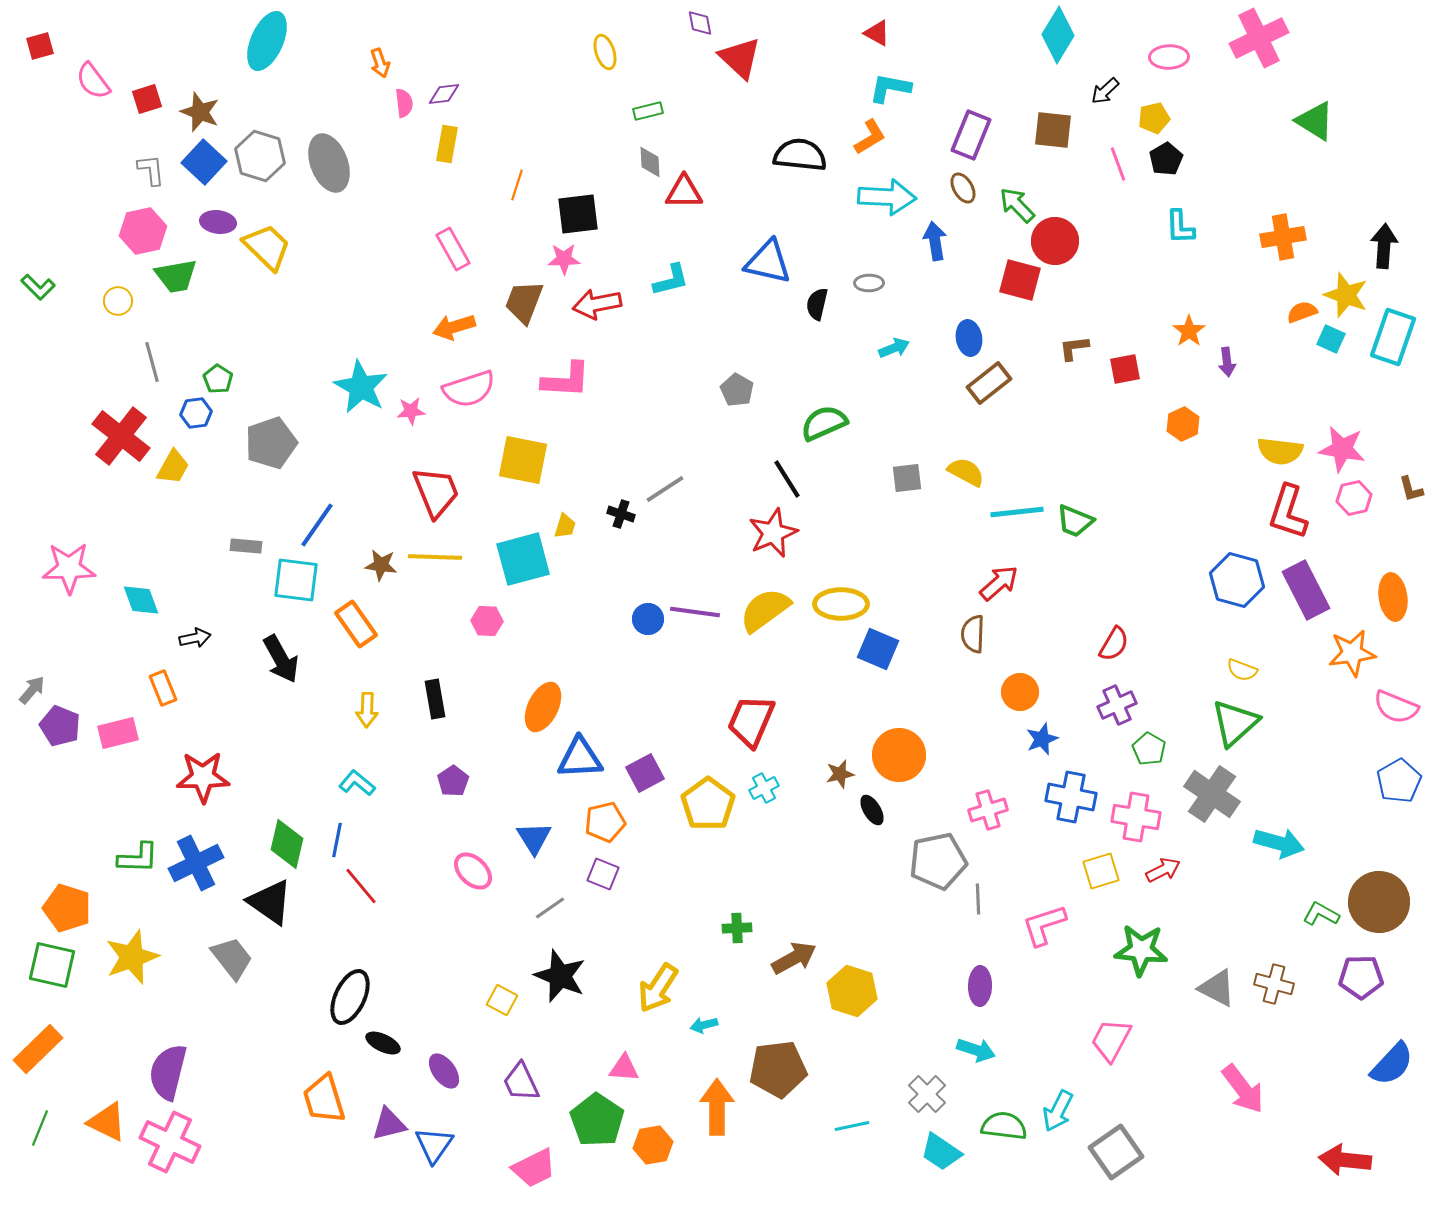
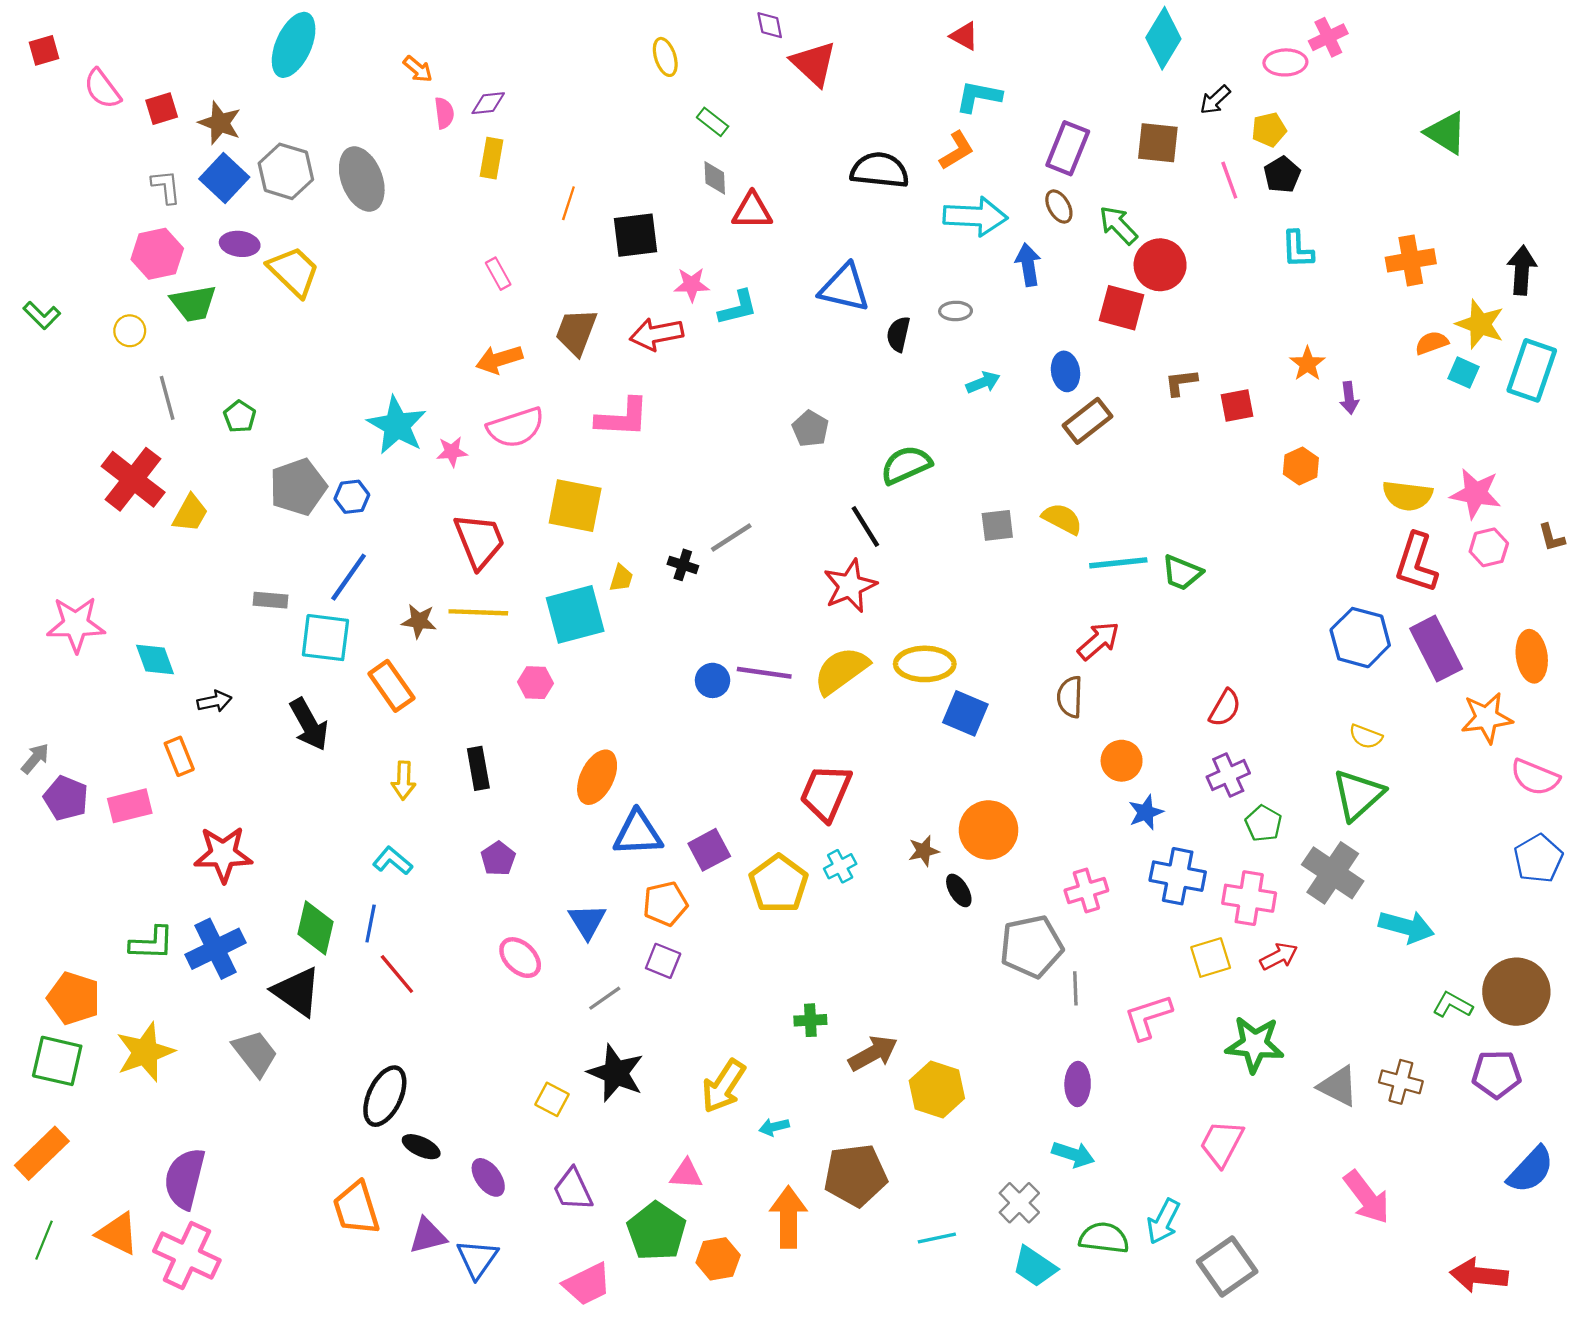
pink cross: (1259, 38) -> (1328, 37), moved, size x0.6
orange arrow: (380, 63) -> (418, 69), turned -32
green rectangle: (648, 111) -> (713, 122), turned 52
pink rectangle: (453, 249) -> (498, 274), size x0.7
pink star: (564, 259) -> (692, 285), moved
blue hexagon: (196, 413) -> (352, 497), moved

